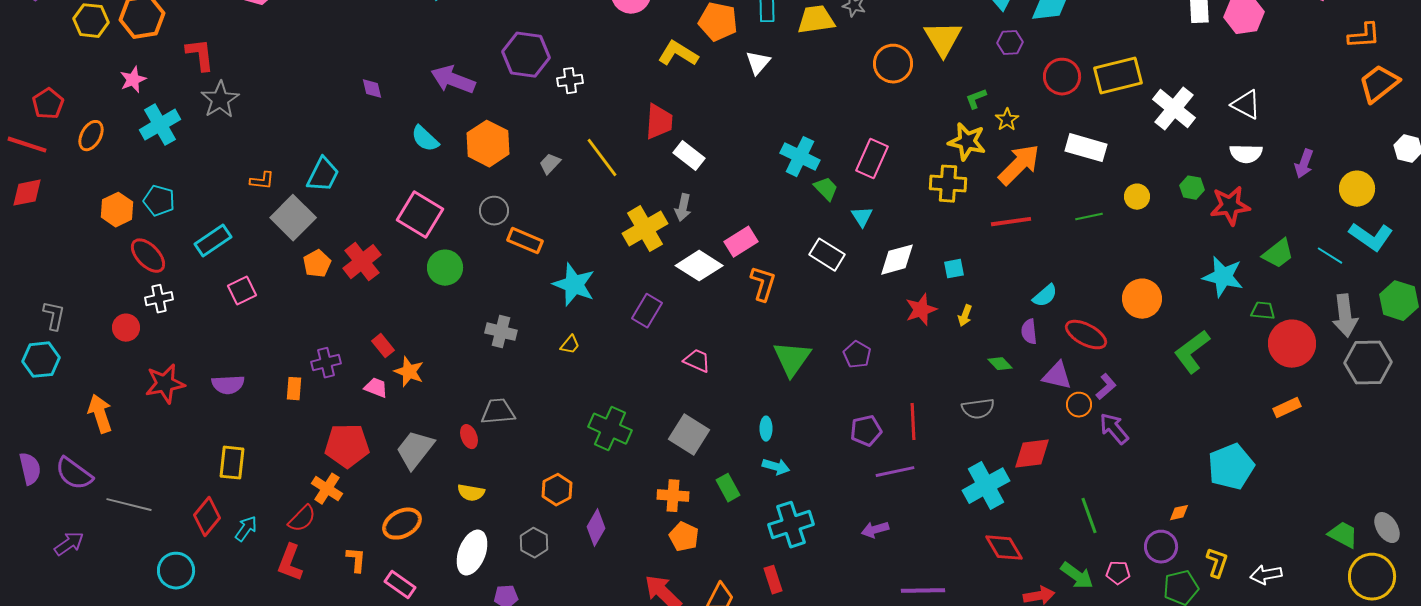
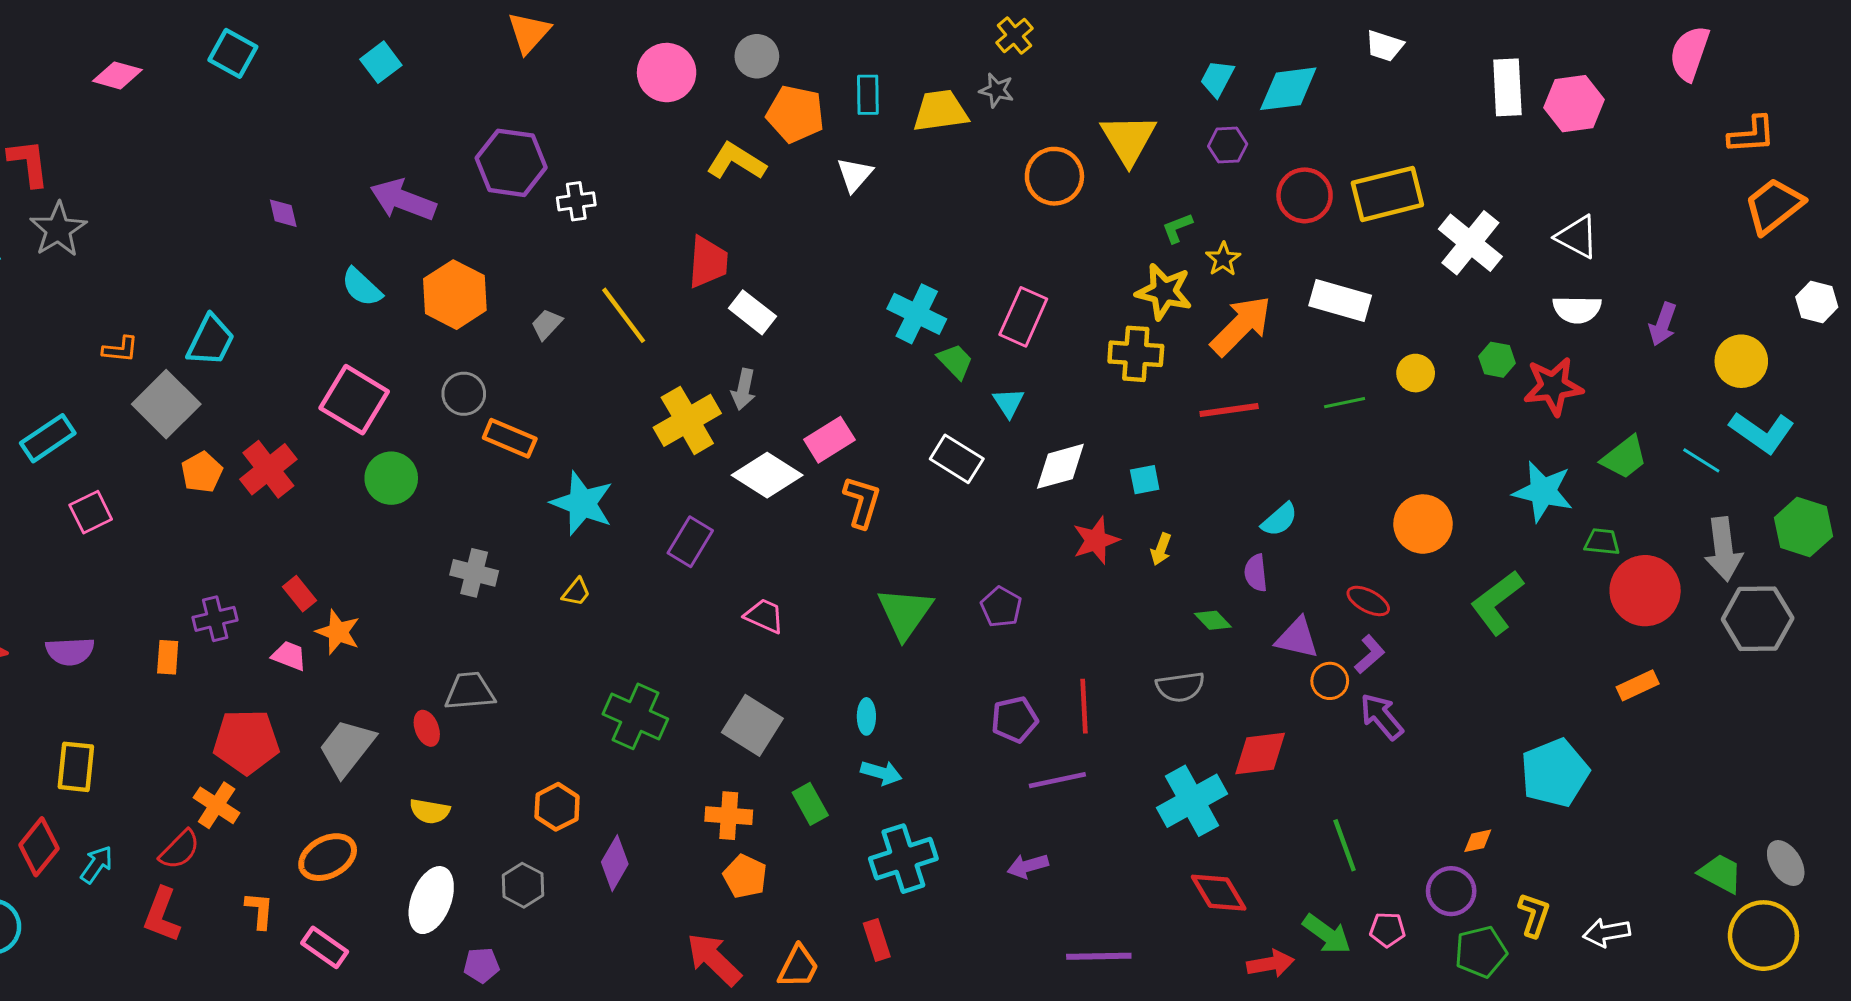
red ellipse: (1086, 335) -> (1368, 601), moved, size x0.7

